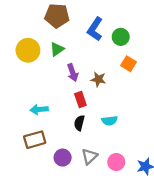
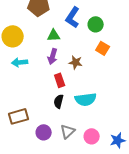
green triangle: (57, 49) -> (54, 35), moved, turned 32
purple arrow: (73, 73) -> (53, 56), turned 35
cyan arrow: (39, 110) -> (20, 62), moved
cyan semicircle: (110, 121) -> (86, 99), size x1.5

